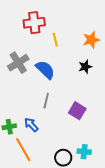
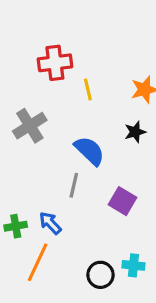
blue semicircle: (45, 70) -> (90, 151), moved
orange line: (23, 150) -> (38, 262), turned 55

